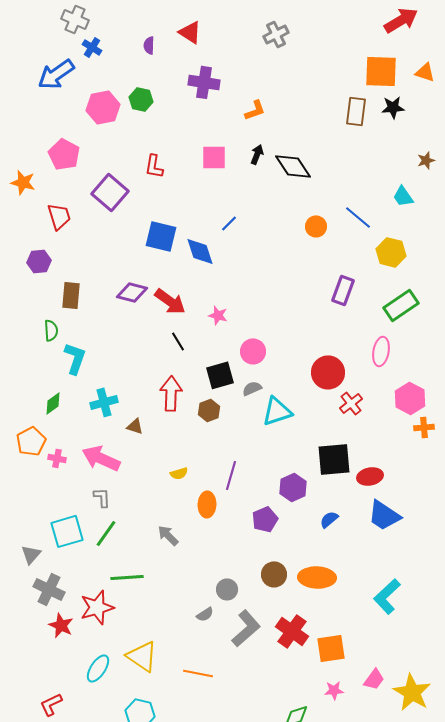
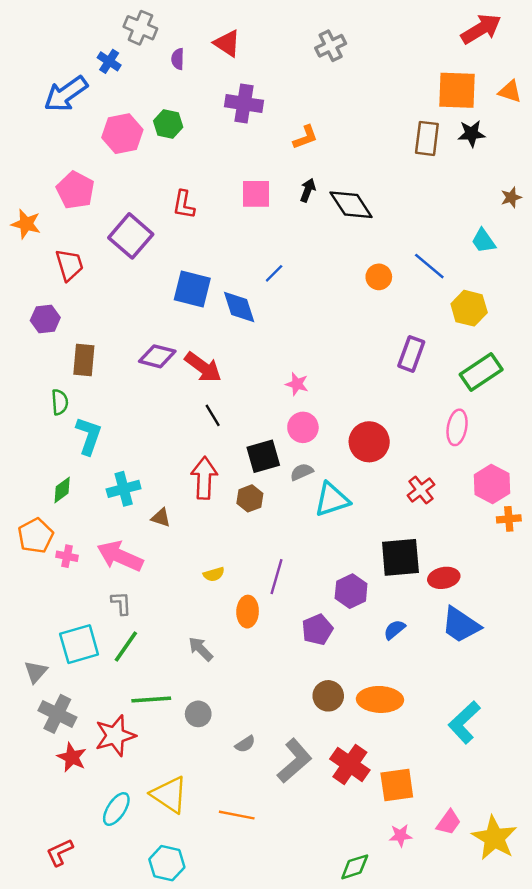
gray cross: (75, 19) -> (140, 28), moved
pink star: (218, 315) -> (297, 384), moved
red circle: (328, 372) -> (369, 442), moved
gray circle: (227, 589) -> (198, 714), moved

